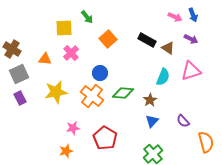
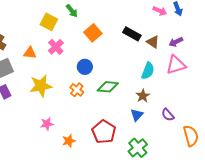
yellow square: (64, 28) -> (49, 22), turned 30
purple arrow: (191, 39) -> (176, 42), moved, turned 128
orange cross: (92, 96) -> (77, 90), size x0.6
brown star: (150, 100) -> (143, 96), moved
pink star: (73, 128) -> (47, 124), moved
red pentagon: (105, 138) -> (104, 132), moved
orange star: (66, 151) -> (69, 141), moved

